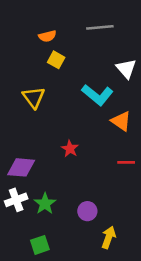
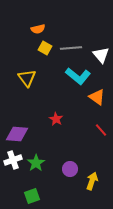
gray line: (100, 27) -> (71, 48), moved
red line: (126, 162) -> (101, 130), turned 48
yellow arrow: (109, 237) -> (92, 181), moved

